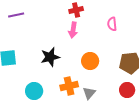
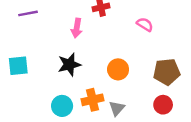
pink semicircle: (112, 24) -> (145, 24), turned 128
pink arrow: (73, 30) -> (77, 28), moved
cyan circle: (34, 91) -> (62, 106), moved

